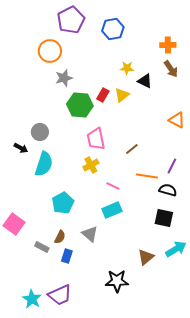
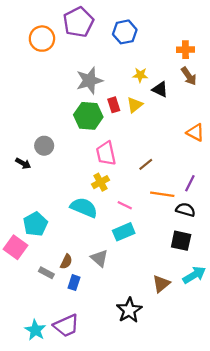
orange circle: (50, 51) -> (42, 39), moved
gray star: (64, 78) -> (89, 81), moved, size x1.4
red rectangle: (103, 95) -> (114, 105), turned -48
cyan semicircle: (44, 164) -> (84, 208), moved, turned -85
cyan pentagon: (63, 203) -> (35, 224), moved
black star: (117, 281) -> (129, 310), turned -30

